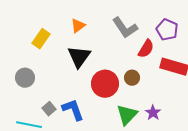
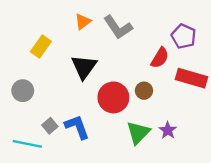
orange triangle: (78, 26) -> (83, 22), moved
gray L-shape: (125, 28) -> (118, 27), moved

